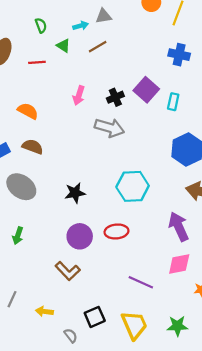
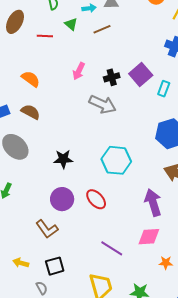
red ellipse: (116, 231) -> (96, 199), turned 45
black square: (95, 317) -> (55, 266), moved

